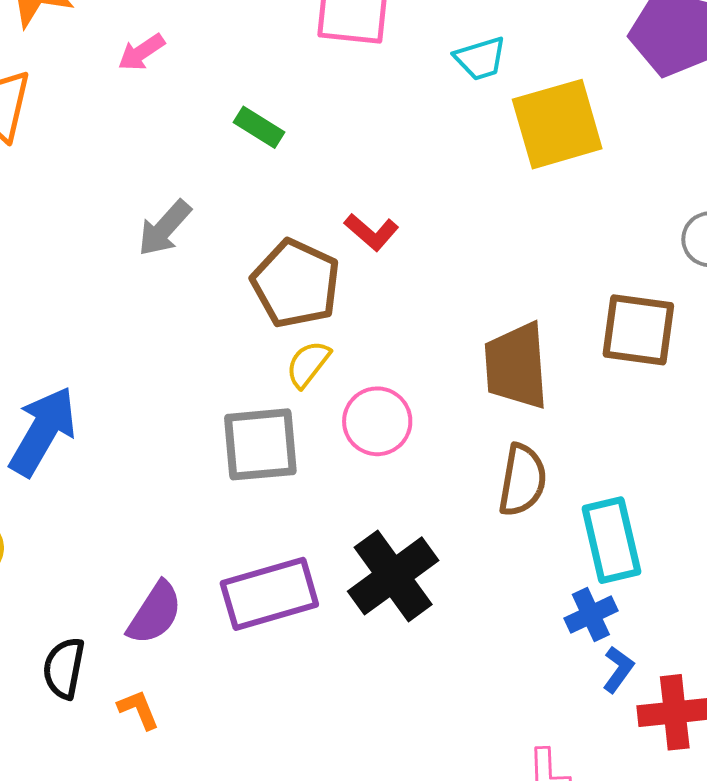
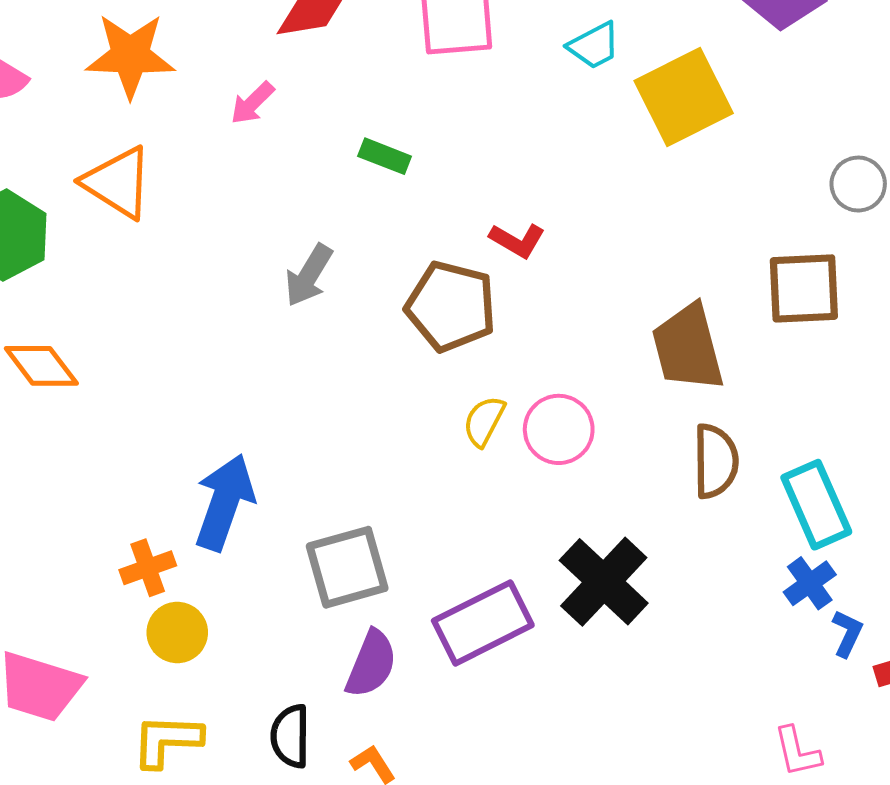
yellow semicircle: (308, 364) -> (484, 421), moved
gray square: (260, 444) -> (347, 567), moved

